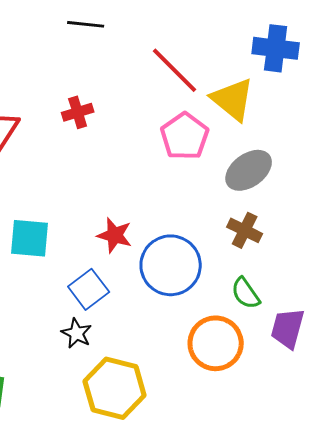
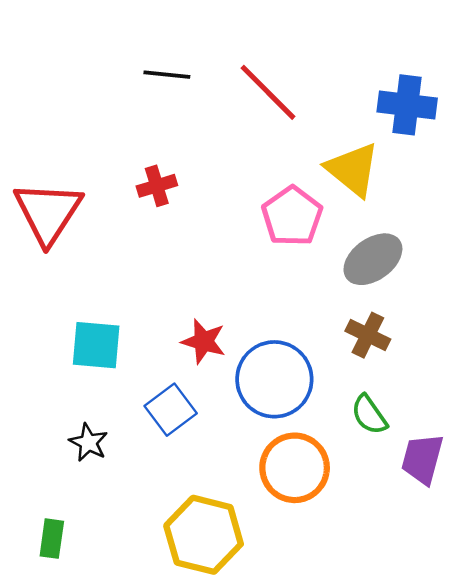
red line: (175, 70) -> (268, 92), moved
black star: (77, 333) -> (88, 443), moved
orange circle: (216, 343) -> (295, 468), moved

